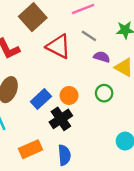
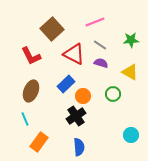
purple semicircle: (102, 57) -> (101, 63), moved
blue rectangle: (41, 99) -> (66, 84), moved
orange rectangle: (30, 149) -> (39, 142), moved, turned -30

